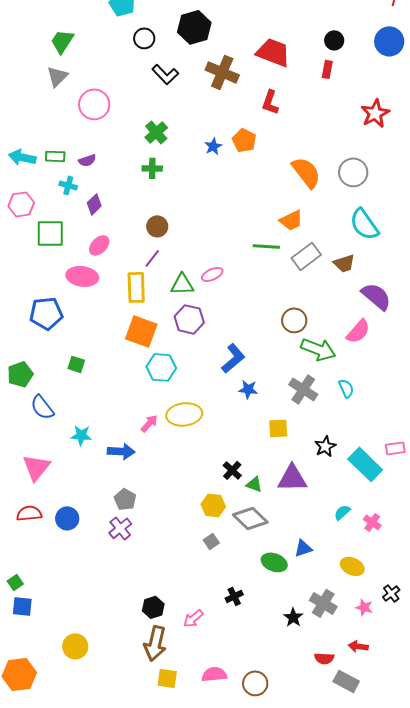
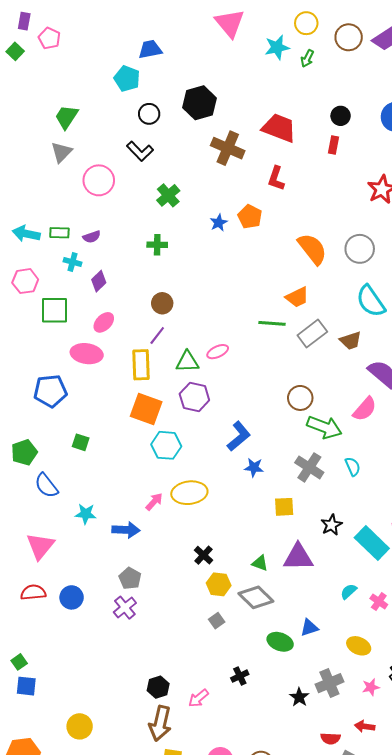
black L-shape: (165, 74) -> (140, 151), moved
green cross: (156, 132) -> (168, 195), moved
black cross: (232, 470) -> (204, 555), moved
gray cross: (323, 603) -> (329, 683), turned 36
pink star: (364, 607) -> (371, 687), turned -30

